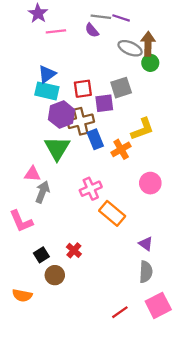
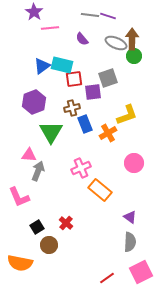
purple semicircle: (92, 30) -> (82, 39), moved
cyan rectangle: (47, 91) -> (62, 65), moved
purple hexagon: (62, 115) -> (34, 102), moved
brown cross: (81, 121) -> (72, 108), size x0.7
orange semicircle: (22, 295) -> (20, 263), size x1.4

